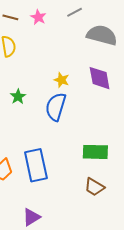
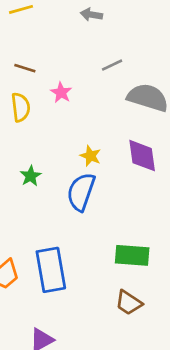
pink star: (38, 17) -> (61, 93), moved

